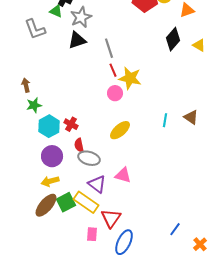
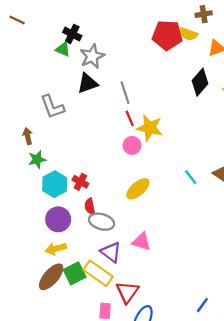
gray L-shape: (35, 29) -> (52, 107), moved
cyan line: (165, 120) -> (191, 177), turned -48

